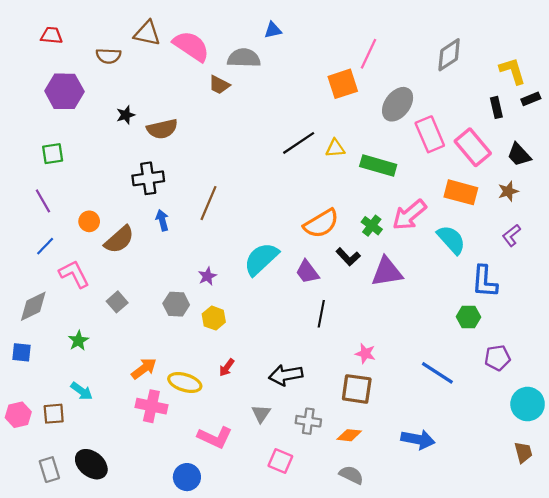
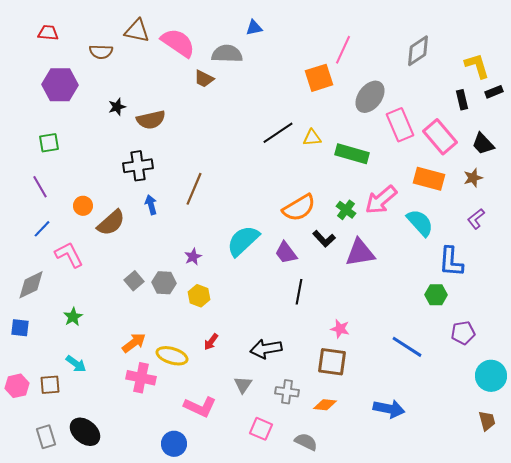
gray square: (117, 302) -> (134, 281), moved
gray semicircle: (351, 475) -> (306, 442), moved

